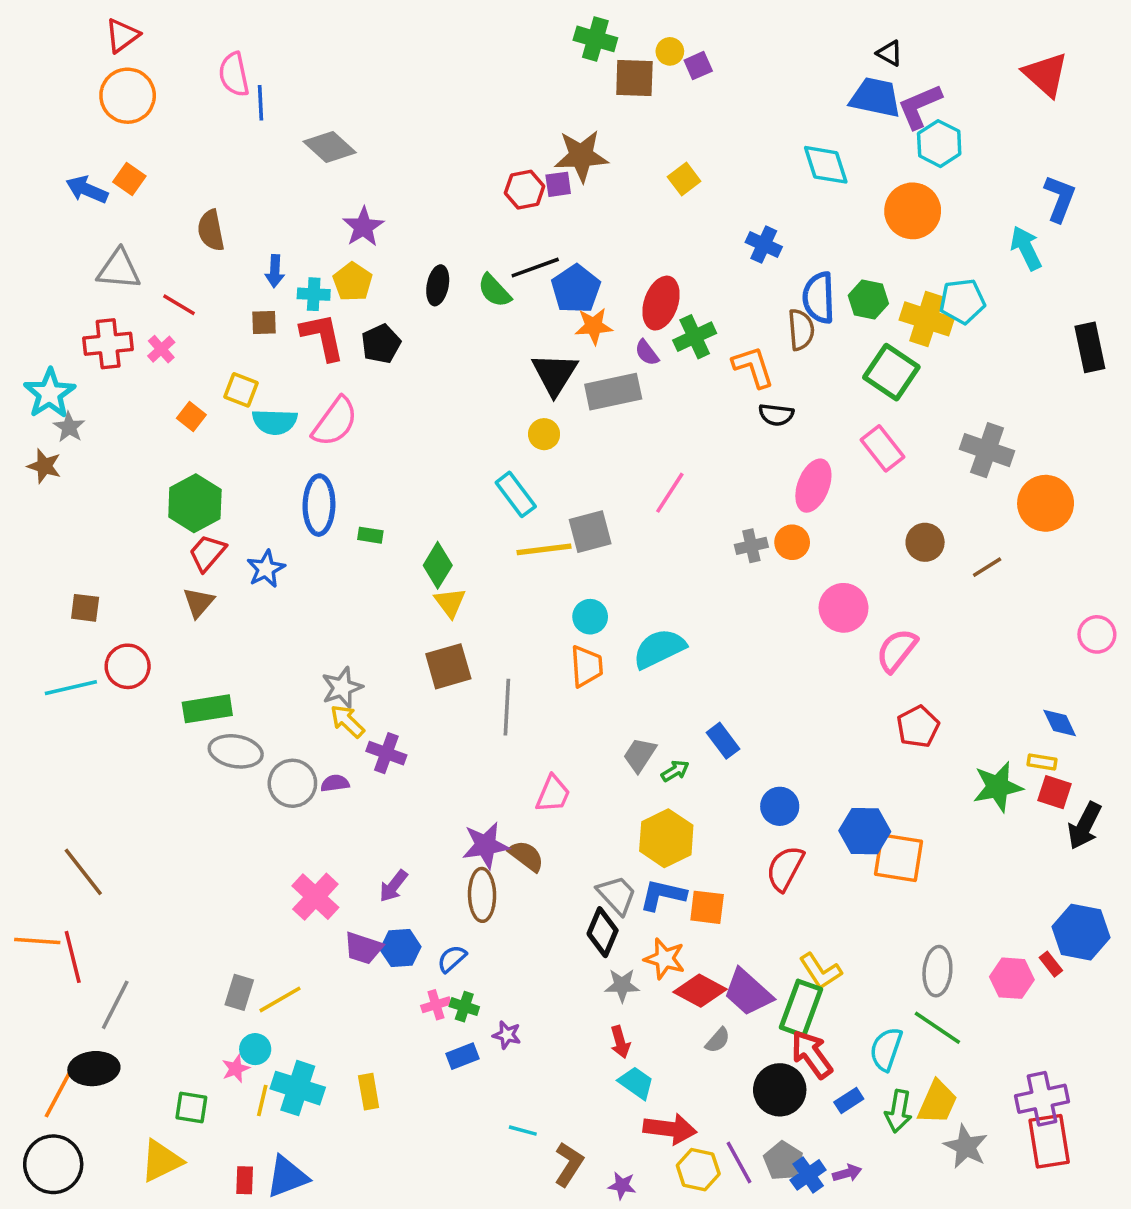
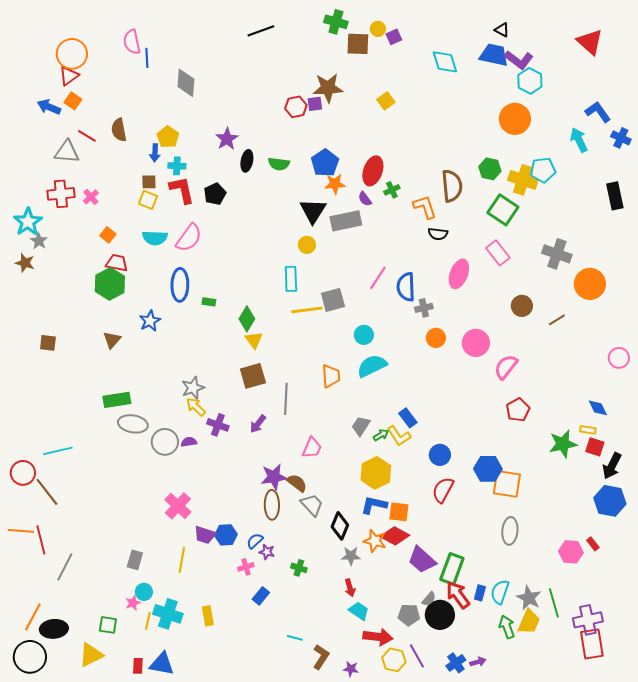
red triangle: (122, 35) -> (69, 76), moved
purple L-shape: (920, 106) -> (519, 60), turned -120
gray diamond: (330, 147) -> (186, 83), turned 52
cyan diamond: (826, 165) -> (445, 62), moved
blue L-shape: (1060, 198) -> (598, 112), turned -56
purple star: (363, 227) -> (227, 139), moved
blue cross: (764, 245) -> (621, 138), moved
black line: (535, 268) -> (261, 31), moved
yellow pentagon: (353, 282) -> (168, 137), moved
green semicircle: (494, 291) -> (279, 164), turned -40
blue semicircle: (819, 298) -> (406, 287), moved
red line: (179, 305) -> (87, 136), moved
brown semicircle: (801, 330) -> (452, 186), size x1.4
green cross: (695, 337) -> (392, 190), size x0.7
yellow square: (241, 390) -> (148, 200), moved
cyan rectangle: (516, 494) -> (291, 279), turned 35
orange circle: (792, 542) -> (436, 338), moved
red trapezoid: (207, 553) -> (117, 263), moved, turned 60
cyan circle: (590, 617) -> (364, 335), moved
red circle: (128, 666) -> (23, 473), moved
cyan line: (71, 688) -> (58, 451), moved
purple arrow: (393, 886) -> (258, 424), moved
gray trapezoid: (617, 895) -> (312, 505), moved
blue hexagon: (1081, 932) -> (610, 501), moved
yellow L-shape: (820, 971) -> (399, 436), moved
gray ellipse: (937, 971) -> (510, 531), moved
red diamond: (700, 991) -> (395, 536), moved
yellow line: (280, 999) -> (182, 560), moved, turned -50
green cross: (464, 1007) -> (299, 568), moved
green line: (937, 1028) -> (554, 603), moved, turned 40
purple star: (507, 1035) -> (267, 552), moved
gray semicircle: (718, 1040) -> (429, 599), moved
blue rectangle: (463, 1056) -> (261, 596), turned -30
black ellipse: (94, 1069) -> (54, 629), moved
blue rectangle: (849, 1100) -> (480, 593), moved, turned -42
green arrow: (898, 1111) -> (507, 627), turned 150
gray star: (966, 1147) -> (529, 598), moved
gray pentagon: (783, 1161) -> (409, 615), moved, turned -30
blue triangle: (287, 1177) -> (162, 664), turned 32

